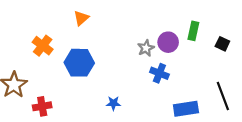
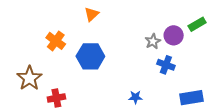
green rectangle: (193, 31) -> (197, 24), turned 48
blue star: (113, 103) -> (135, 97), moved

